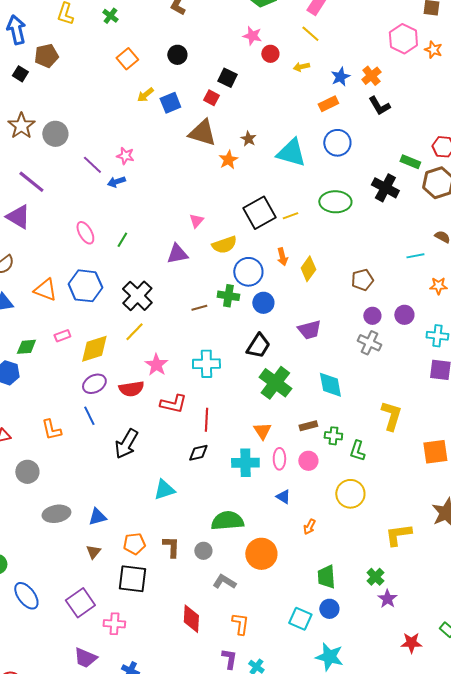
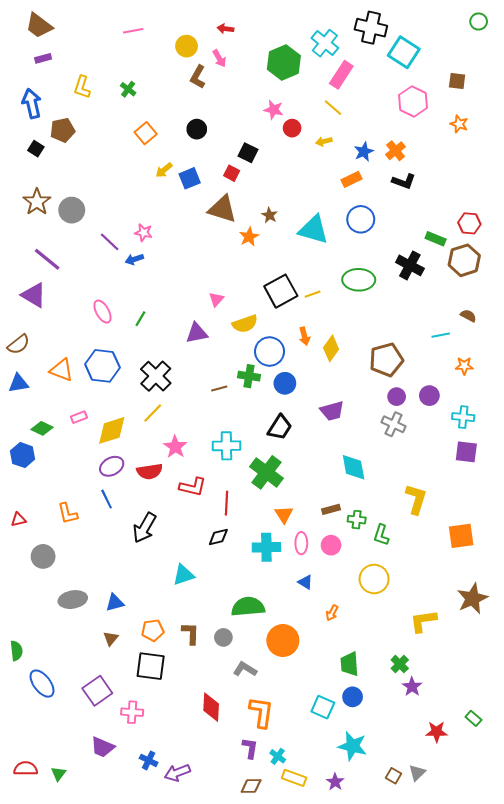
pink hexagon: (403, 39) -> (413, 101), moved
black L-shape: (379, 106) -> (404, 181), turned -40
brown pentagon: (362, 280) -> (386, 360), size x1.5
green diamond: (26, 347) -> (42, 428), turned 30
green cross: (275, 383) -> (266, 472), moved
orange L-shape: (240, 624) -> (261, 712), size x1.4

